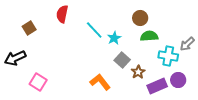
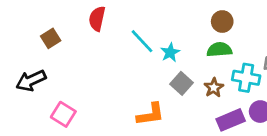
brown circle: (140, 18) -> (222, 22), moved
brown star: (138, 72) -> (214, 88), moved
orange L-shape: (100, 82) -> (150, 114), turned 120

